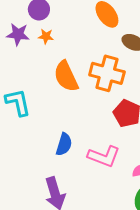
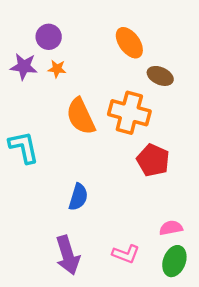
pink L-shape: (104, 156) -> (126, 254), moved, size x0.7

